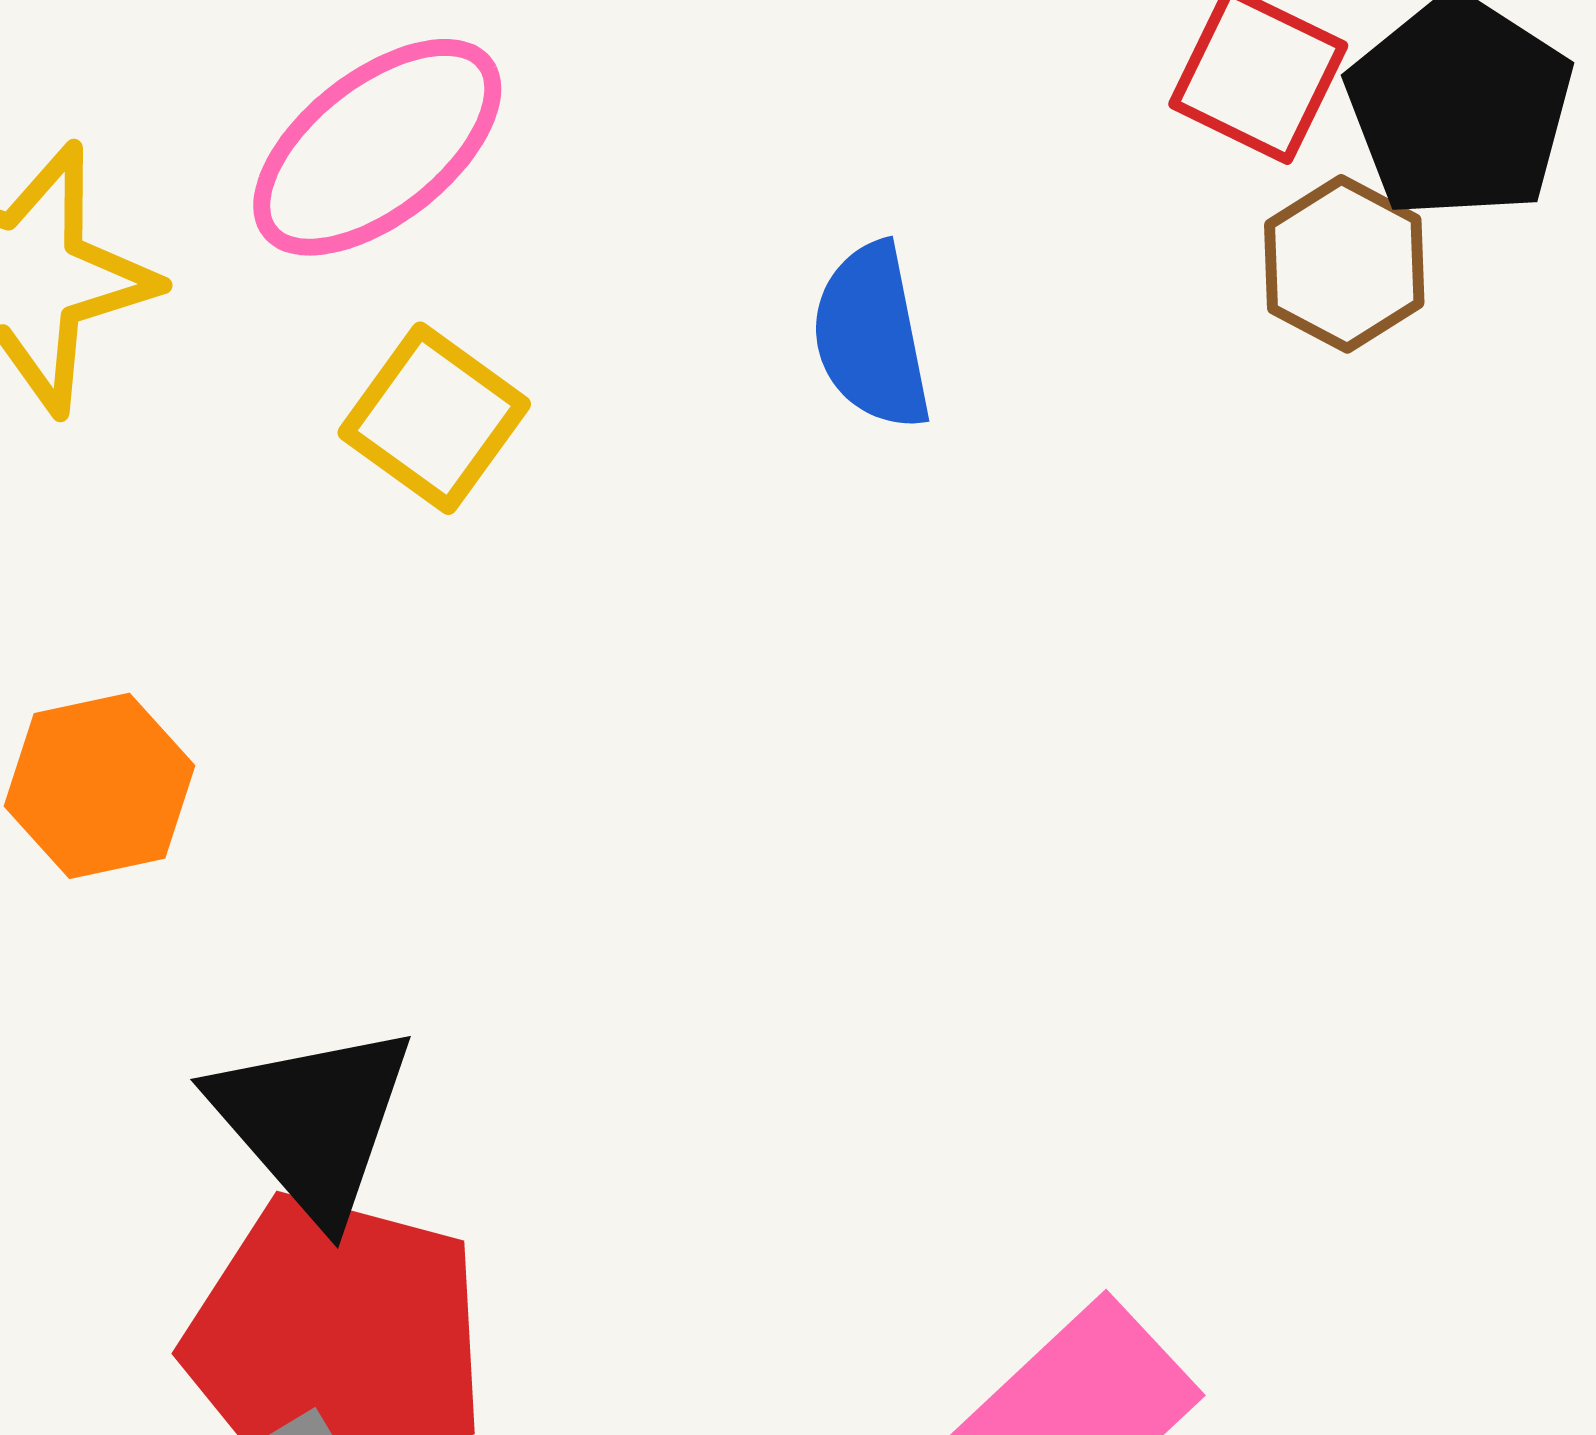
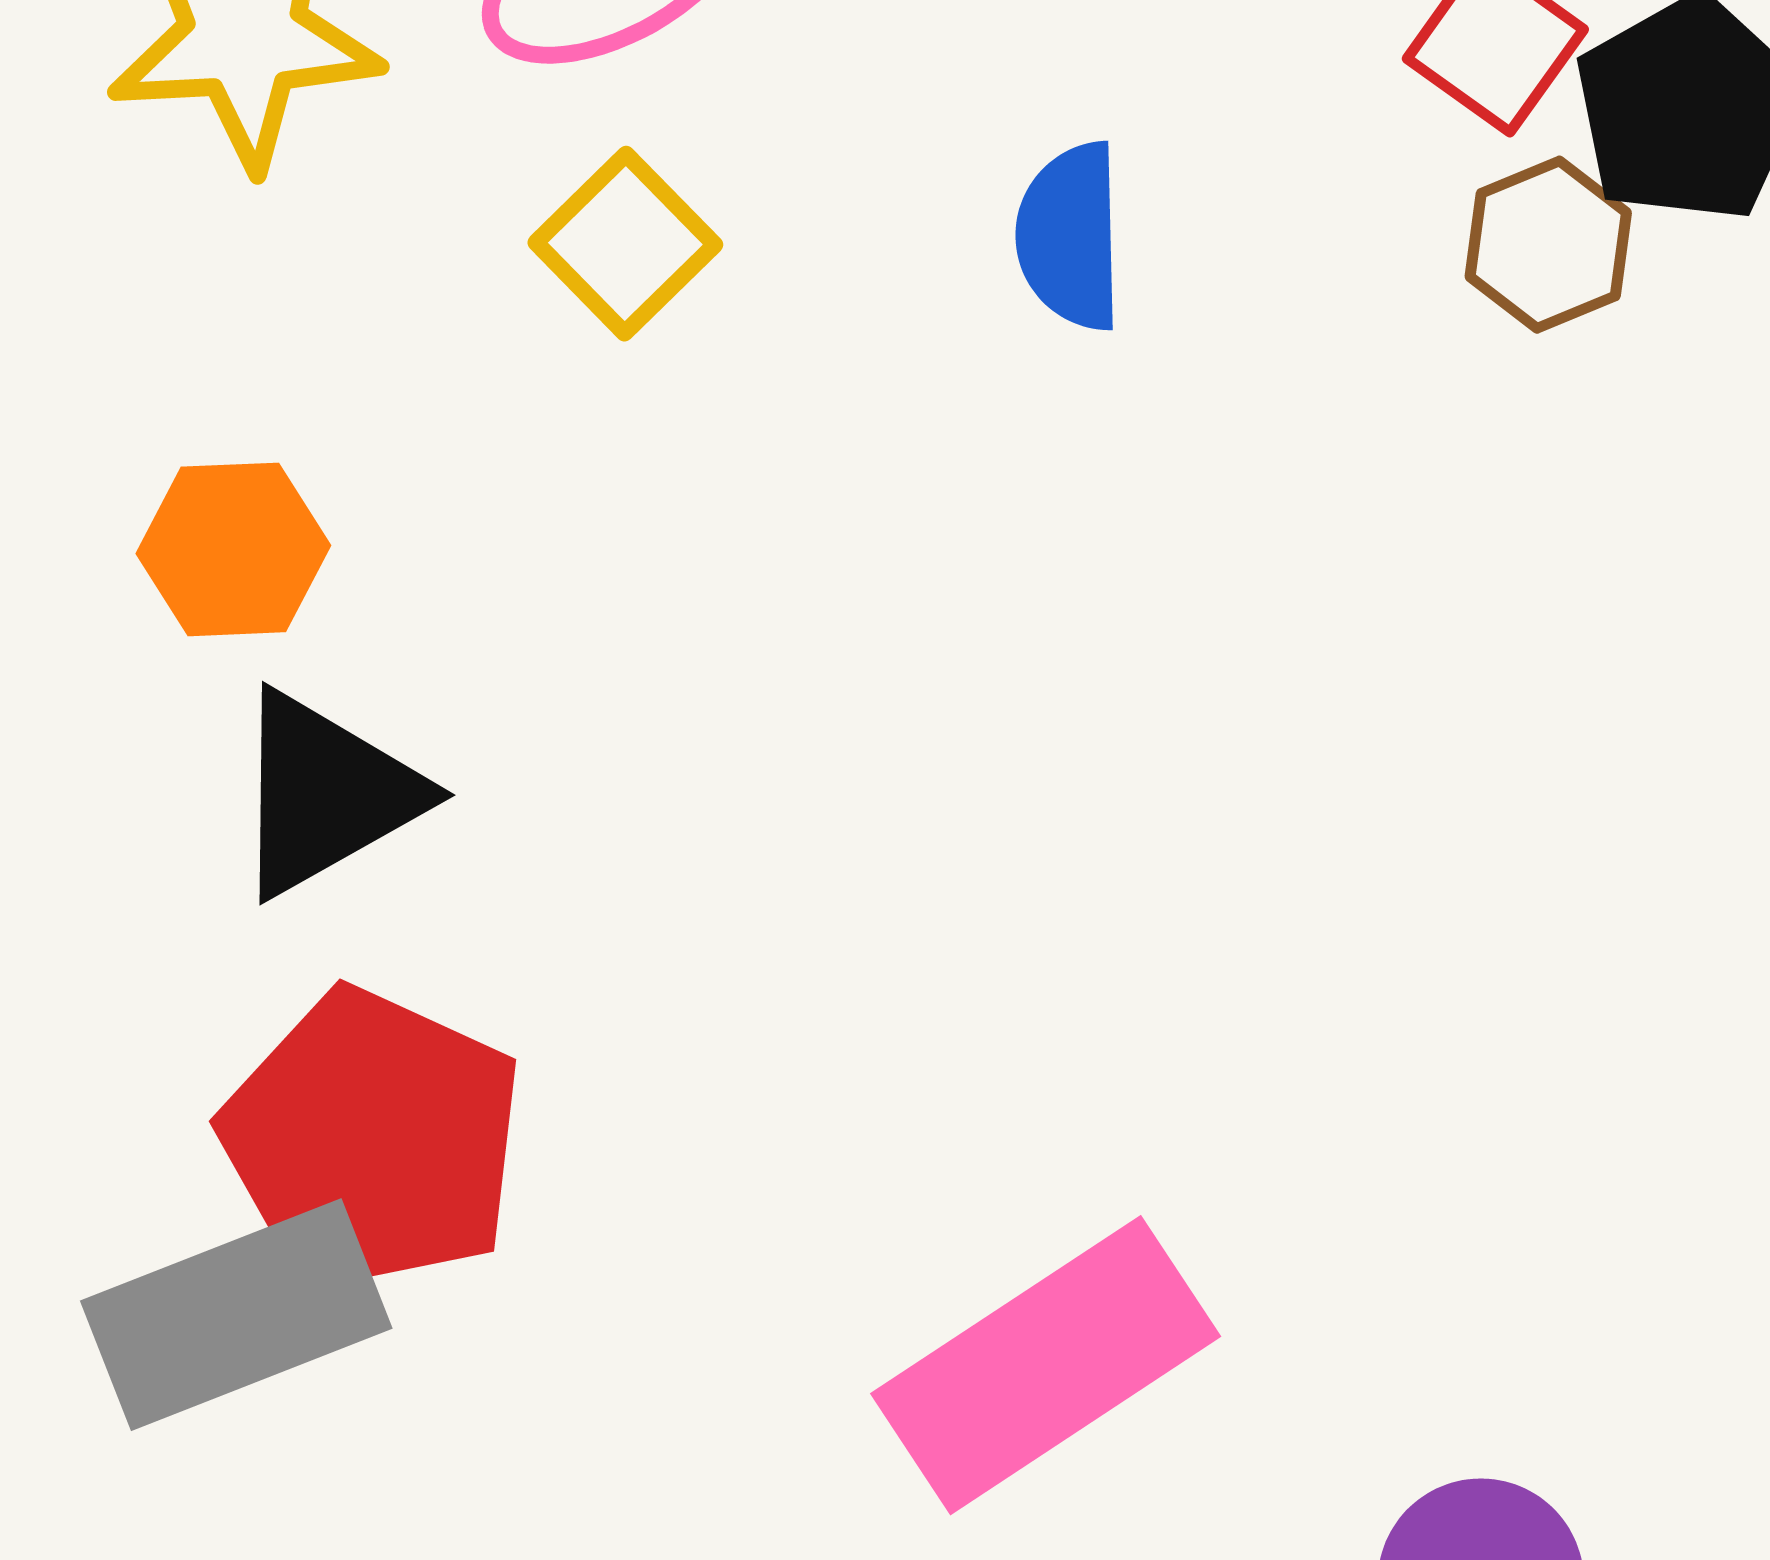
black triangle: (313, 1121) -> (326, 794), moved, turned 32

